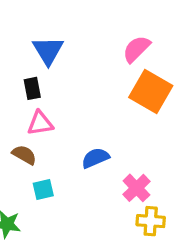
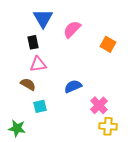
pink semicircle: (136, 49) -> (72, 29), moved
orange square: (151, 92) -> (108, 44), size x0.6

